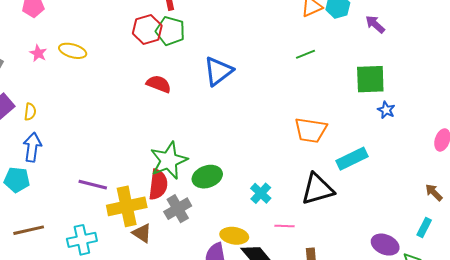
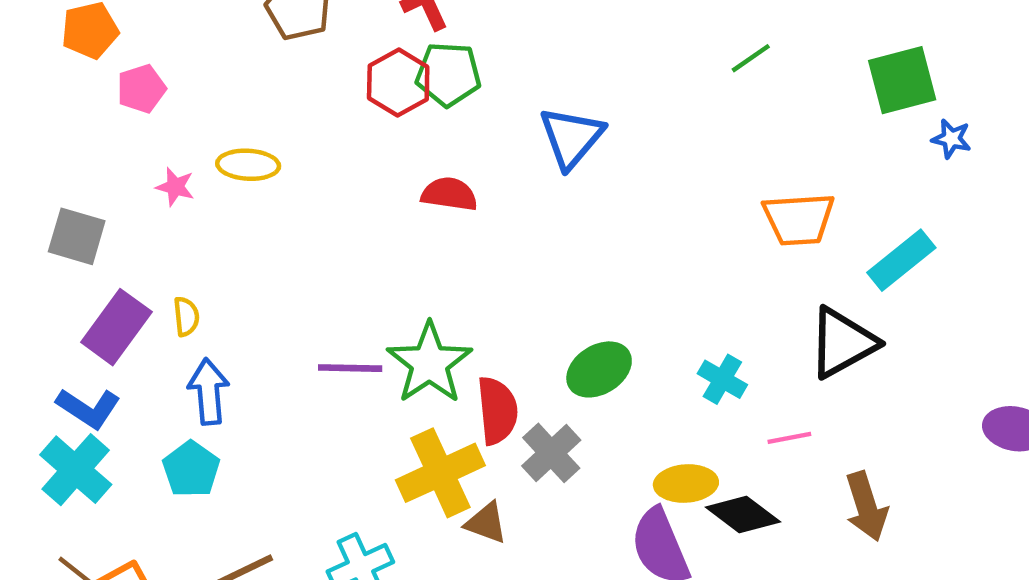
green star: (169, 160) -> (429, 363), moved
cyan pentagon: (17, 180) -> (191, 469), turned -30
purple line: (93, 185) -> (350, 368), moved

